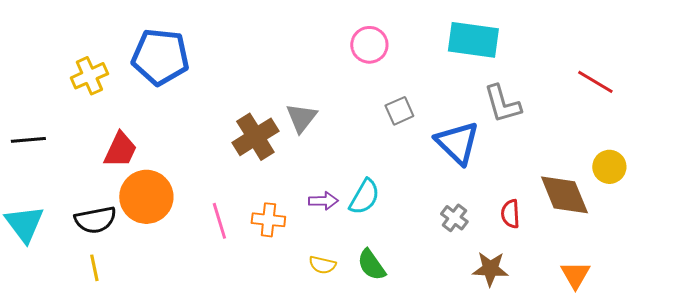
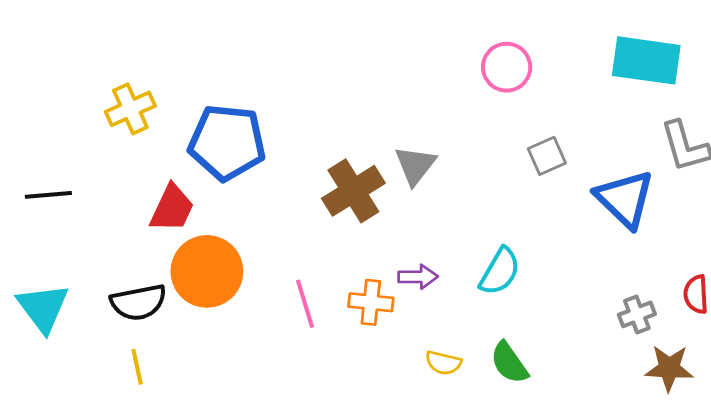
blue pentagon: (160, 57) -> (227, 142), moved
purple arrow: (323, 201) -> (418, 277), moved
gray cross: (454, 218) -> (637, 314), moved, turned 32

